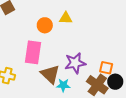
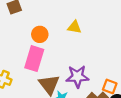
orange circle: (45, 25) -> (40, 34), moved

